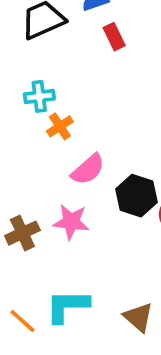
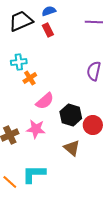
red rectangle: (114, 37) -> (48, 30), moved
brown triangle: (138, 317) -> (72, 148), moved

